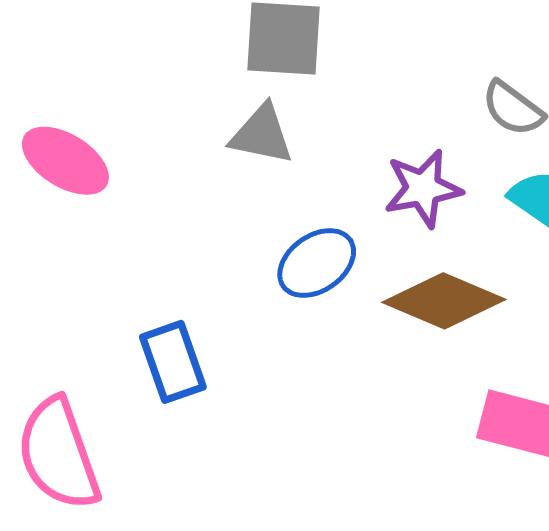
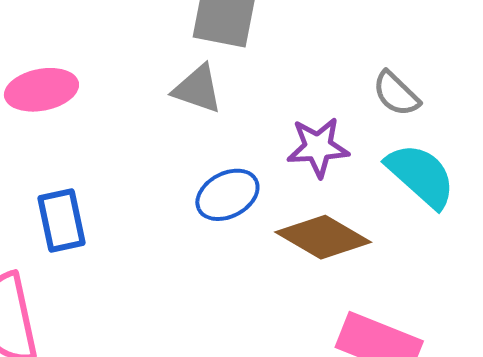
pink ellipse: (65, 161) -> (41, 90), turned -50
blue rectangle: (173, 362) -> (62, 220), moved

